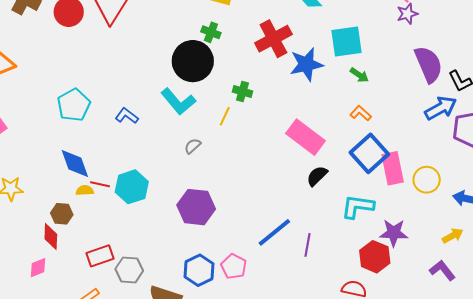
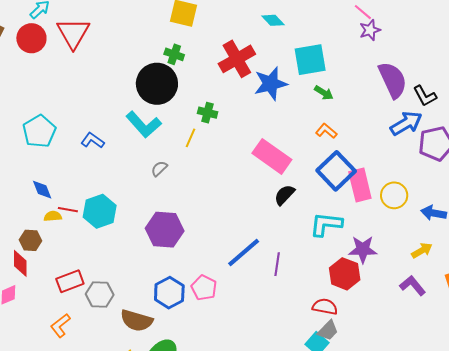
blue diamond: (75, 164) -> (42, 190), size x0.7

